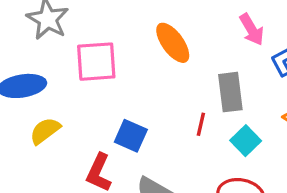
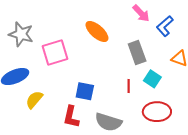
red line: (201, 124) -> (129, 86), moved

